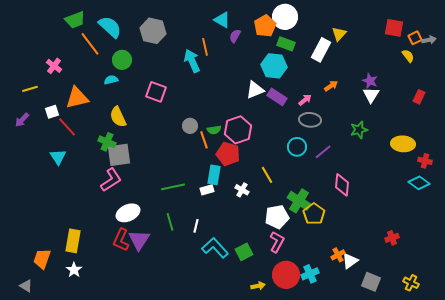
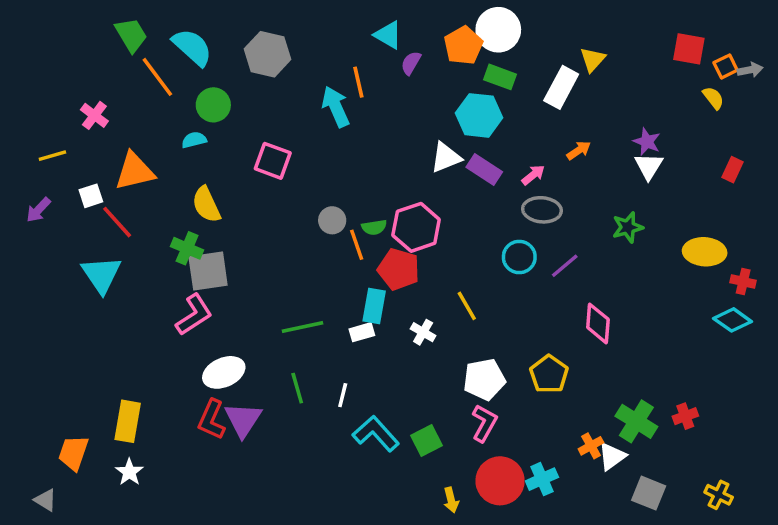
green trapezoid: (75, 20) -> (131, 35), turned -100
cyan triangle: (58, 157) -> (101, 274), size x1.4
green cross: (299, 201) -> (636, 421), moved
yellow arrow: (258, 286) -> (451, 500), turned 88

